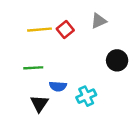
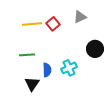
blue semicircle: (58, 86) -> (47, 70), turned -96
cyan cross: (86, 96) -> (69, 68), moved

